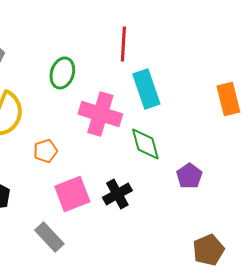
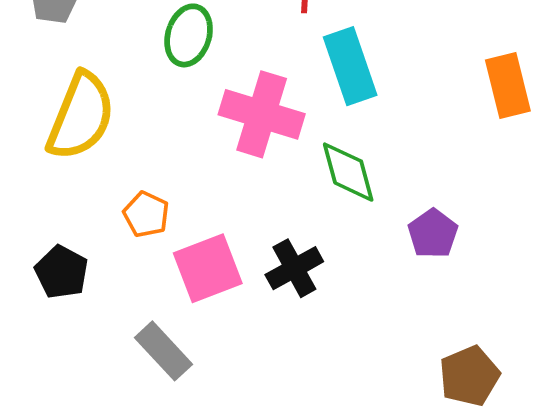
orange pentagon: (45, 151) -> (146, 214), moved, turned -30

